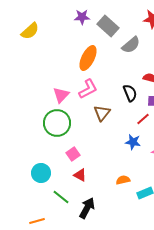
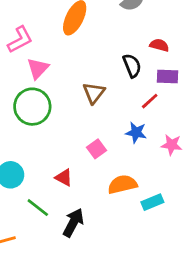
pink L-shape: (88, 89) -> (20, 40), moved
pink square: (73, 154) -> (96, 149), moved
orange semicircle: (123, 180) -> (122, 184), size x1.5

